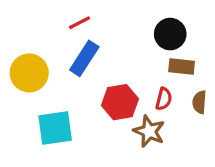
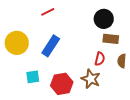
blue rectangle: (84, 58) -> (51, 46), moved
red hexagon: (120, 102) -> (62, 84), moved
cyan square: (55, 128) -> (33, 77), size x0.6

